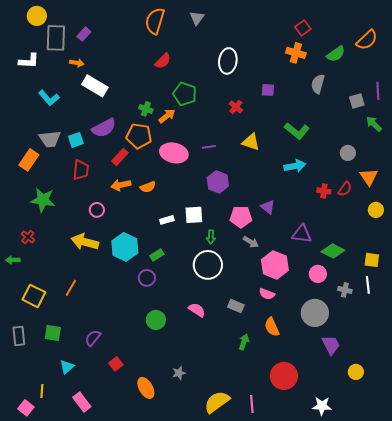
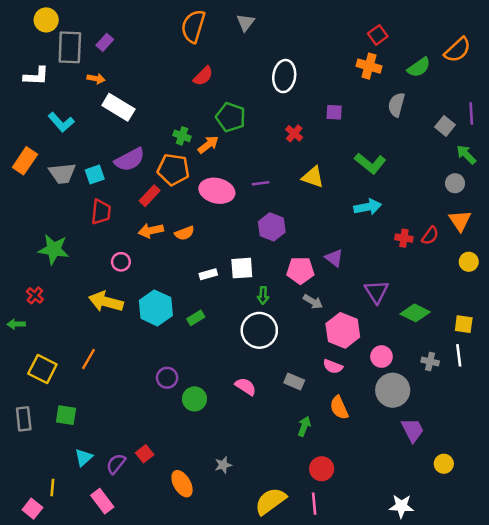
gray square: (357, 101) -> (445, 126), turned -35
gray circle: (348, 153) -> (455, 183), moved
orange rectangle: (29, 160) -> (25, 161), moved
purple triangle: (302, 234) -> (376, 292), turned 50
pink circle: (318, 274) -> (381, 357), moved
purple circle: (147, 278) -> (167, 378), moved
purple semicircle: (93, 338) -> (116, 464), moved
red circle: (284, 376) -> (322, 469), moved, size x0.7

